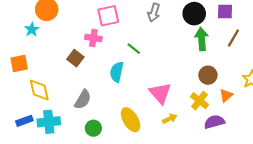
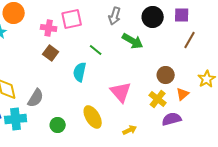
pink cross: (93, 38) -> (49, 28), moved
green arrow: (202, 39) -> (133, 41), moved, turned 125
brown square: (75, 58) -> (51, 53), moved
gray semicircle: (83, 100) -> (36, 98), moved
yellow arrow: (170, 119) -> (130, 130), moved

